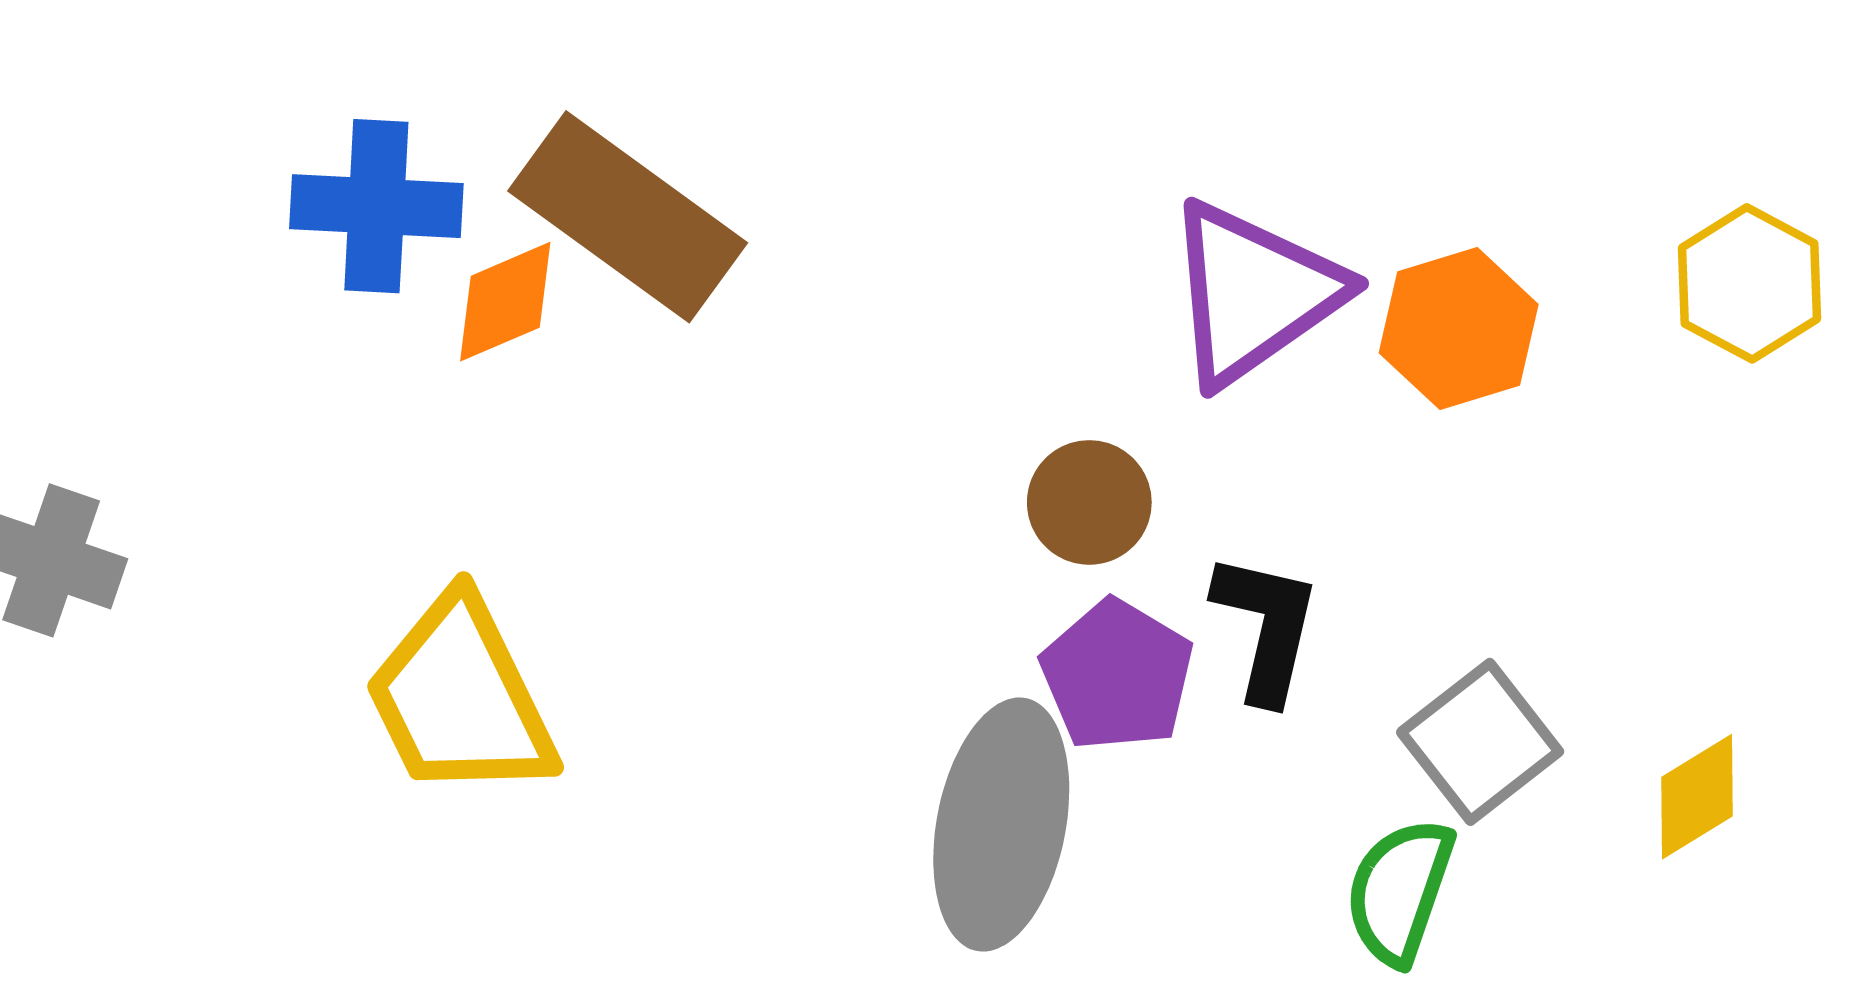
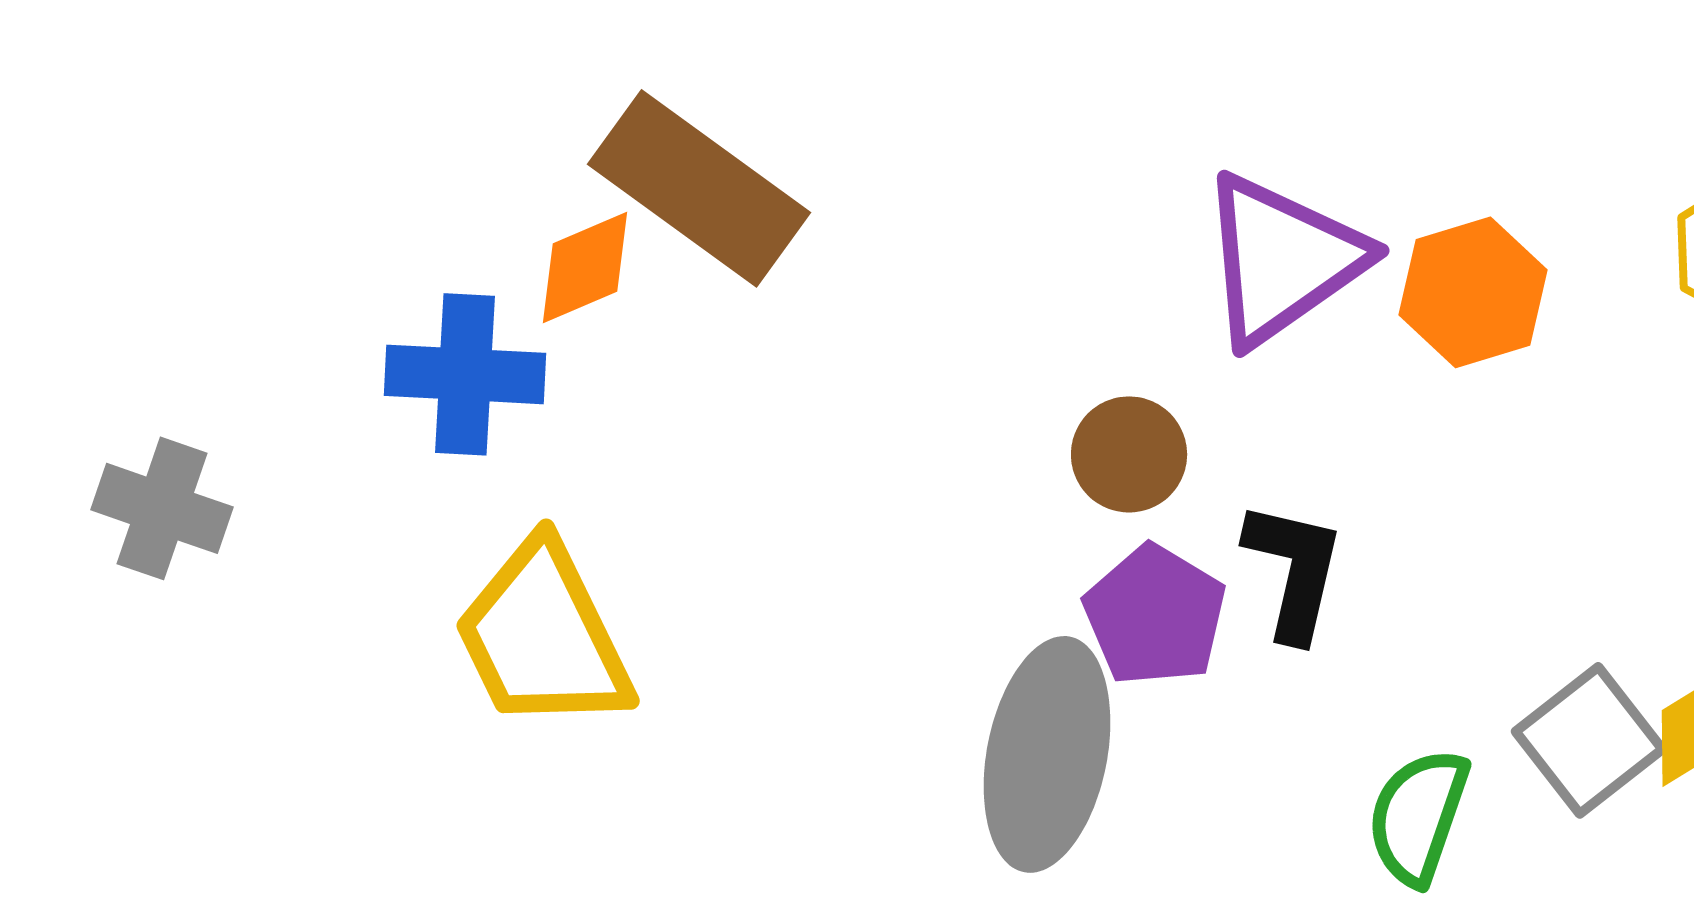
blue cross: (376, 206) -> (465, 374), moved
gray square: (1480, 742) -> (1589, 740), moved

